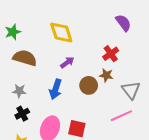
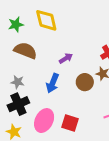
yellow diamond: (61, 32) -> (46, 20), moved
black cross: (22, 114) -> (18, 104), size x1.5

